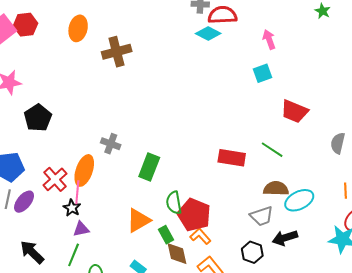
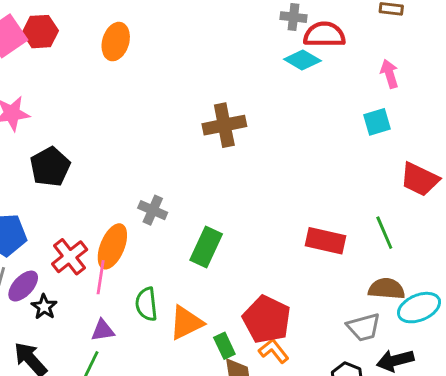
brown cross: (117, 52) -> (224, 125), moved
green line: (272, 150) -> (384, 233), turned 30
green semicircle: (174, 203) -> (146, 304), moved
black star: (72, 208) -> (44, 307), moved

